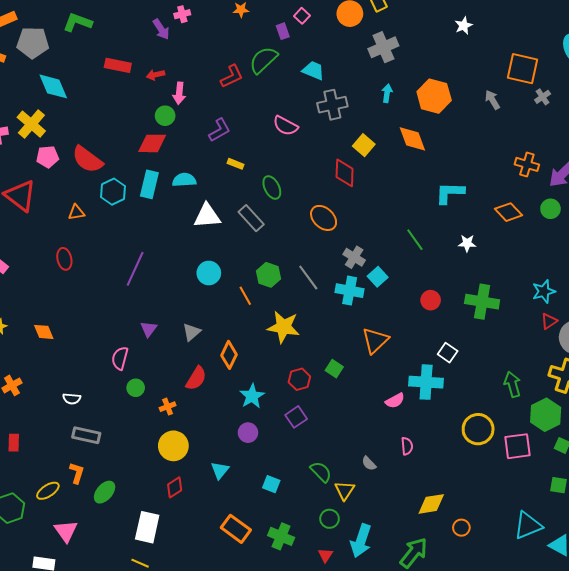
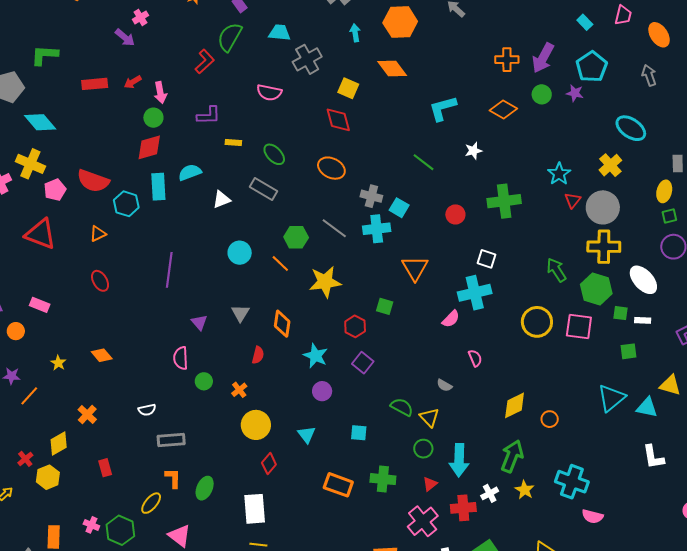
purple L-shape: (220, 130) -> (209, 115), turned 45
white triangle: (207, 216) -> (222, 199), size x0.7
red semicircle: (196, 378) -> (258, 355), size x0.7
pink square: (518, 446) -> (579, 327), turned 32
red triangle: (325, 555) -> (430, 484), turned 35

